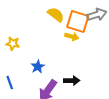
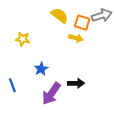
orange square: (78, 22) -> (82, 23), size x0.7
yellow star: (13, 44) -> (23, 39), moved

